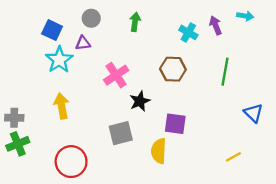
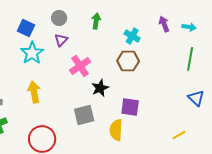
cyan arrow: (245, 16) -> (189, 27), moved
cyan cross: (188, 32) -> (132, 36), moved
purple triangle: (83, 43) -> (61, 40), moved, turned -40
green line: (225, 72) -> (190, 59), moved

